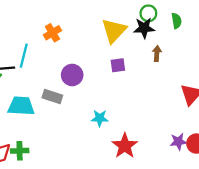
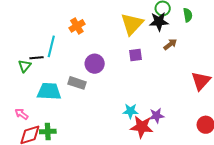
brown arrow: (157, 54) -> (170, 44), turned 48
cyan star: (100, 118) -> (130, 111), moved
purple star: (178, 142) -> (157, 116), moved
red star: (125, 146) -> (142, 127), turned -30

